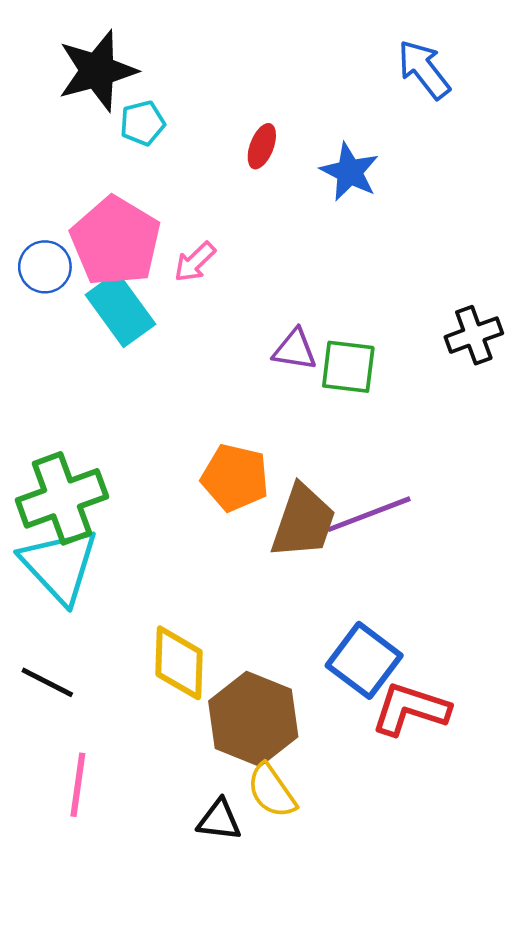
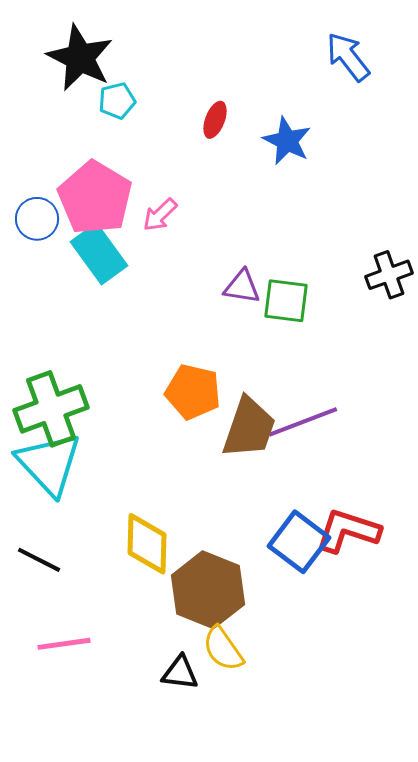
black star: (97, 71) -> (80, 58), turned -30
red L-shape: (410, 709) -> (348, 531), moved
pink line: (78, 785) -> (64, 644), turned 74

